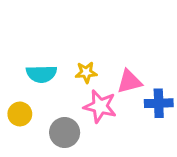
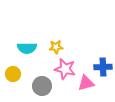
pink triangle: (129, 82) -> (86, 83), moved

